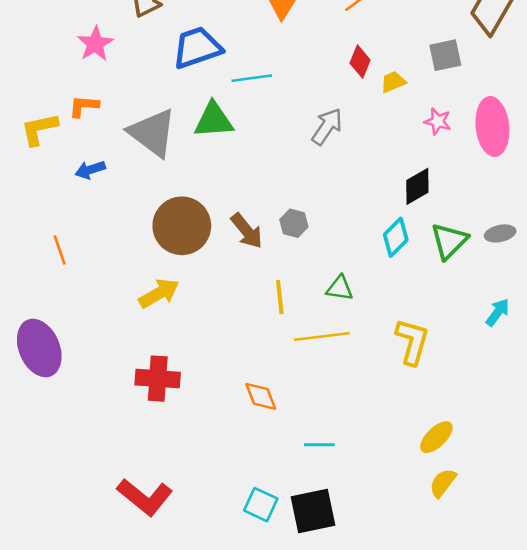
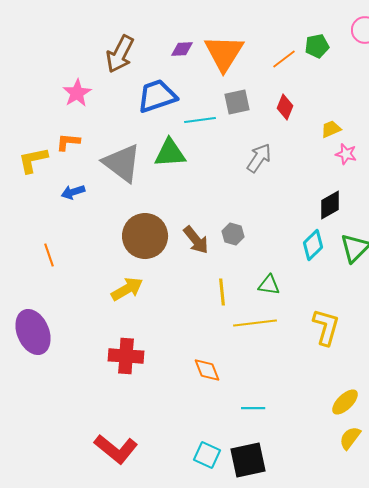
gray square: (445, 55) -> (237, 102), moved
yellow trapezoid: (393, 82) -> (331, 129), moved

